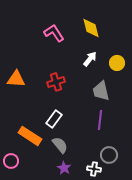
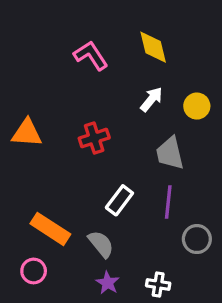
white rectangle: (54, 119) -> (119, 200), moved
gray circle: (109, 155) -> (197, 239), moved
pink circle: (11, 161) -> (34, 271), moved

